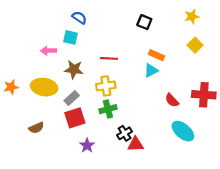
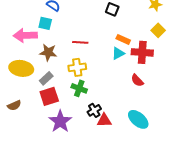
pink arrow: (48, 51) -> (25, 35), size x1.6
red cross: (204, 95) -> (142, 52), moved
green cross: (108, 109) -> (79, 88), turned 35
cyan ellipse: (183, 131) -> (138, 119), moved
purple star: (87, 145) -> (60, 121), size x1.6

